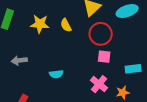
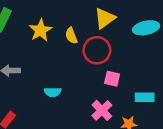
yellow star: (40, 24) -> (40, 30), turned 30
red circle: (101, 34) -> (97, 50), moved

